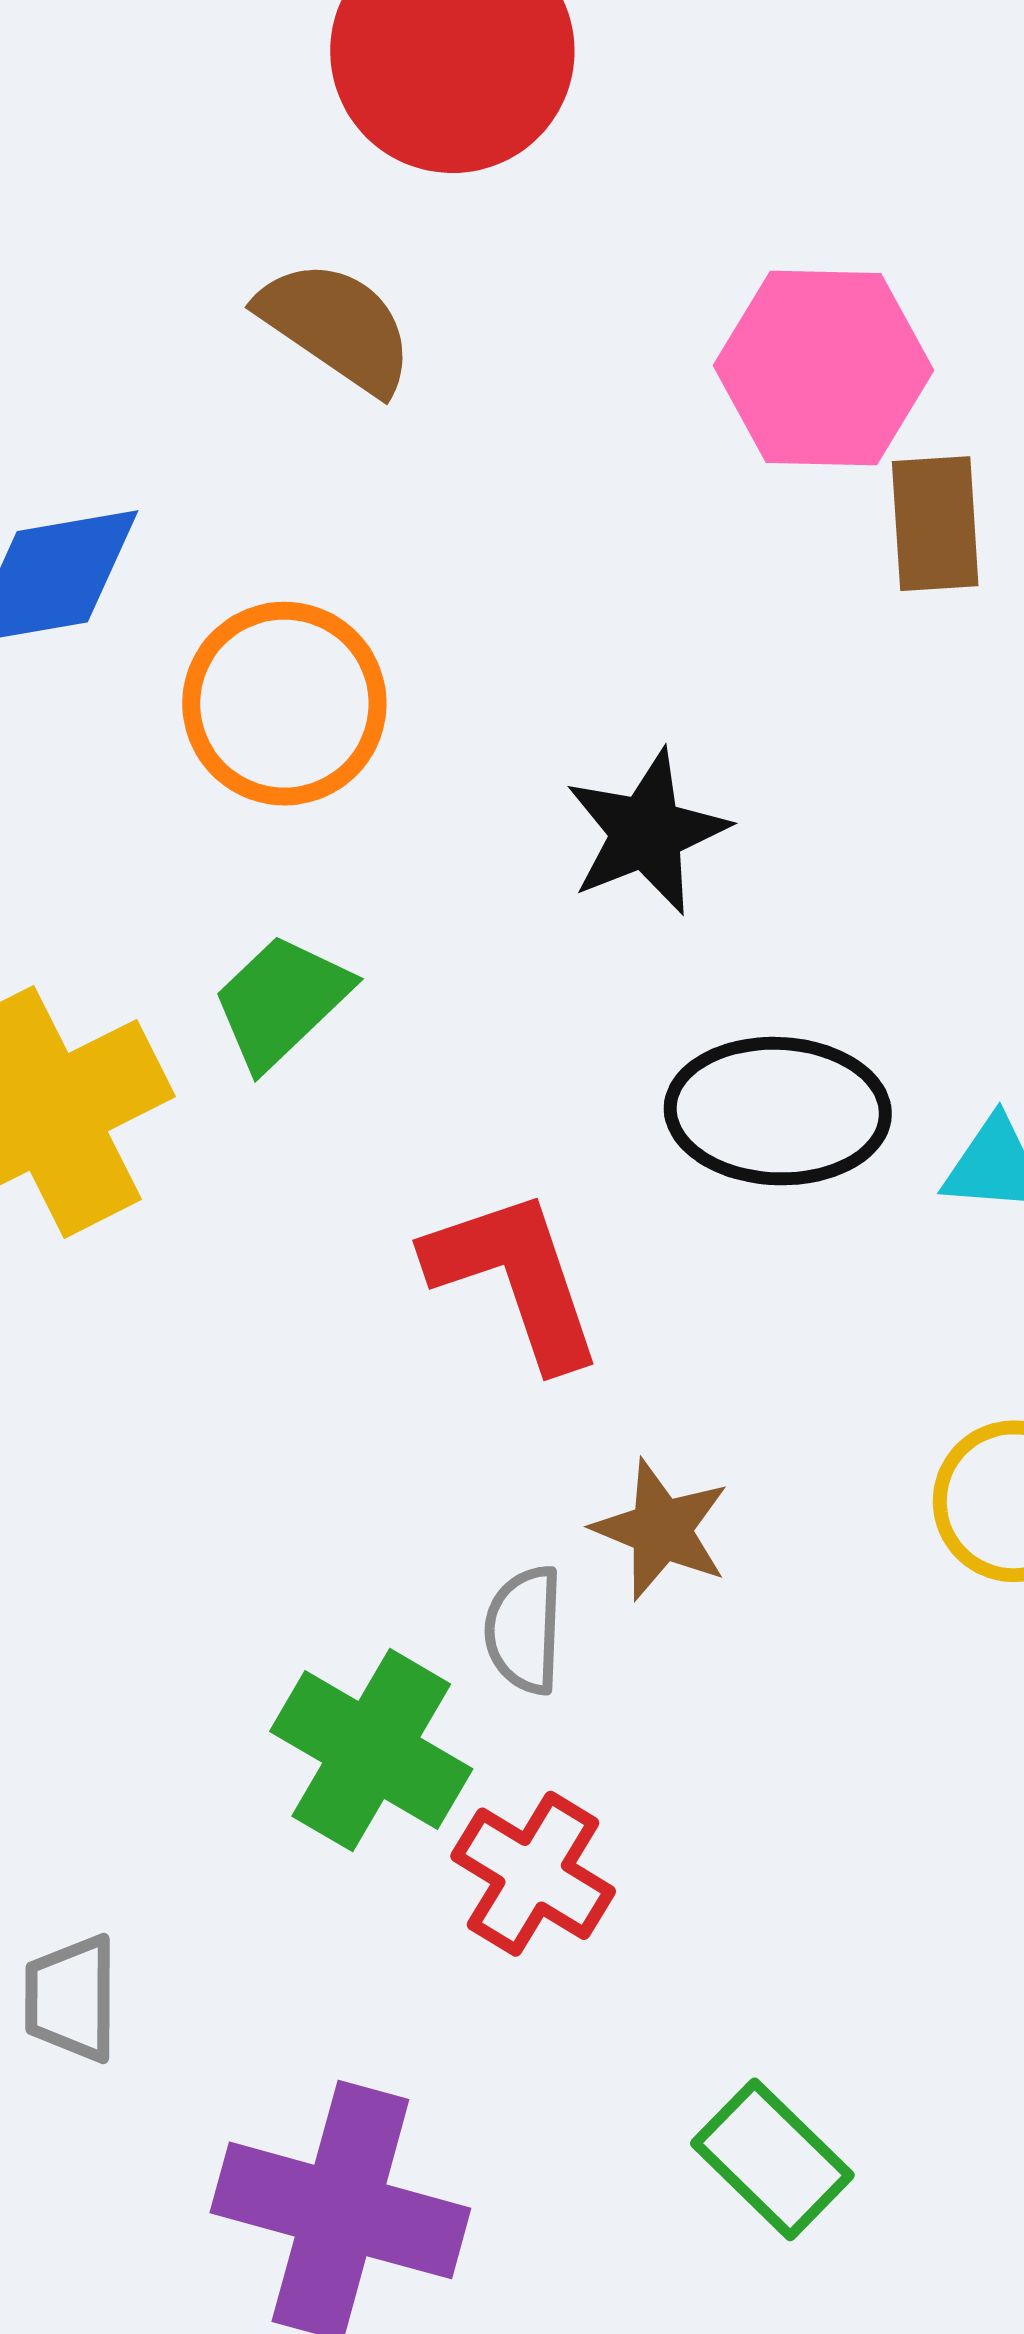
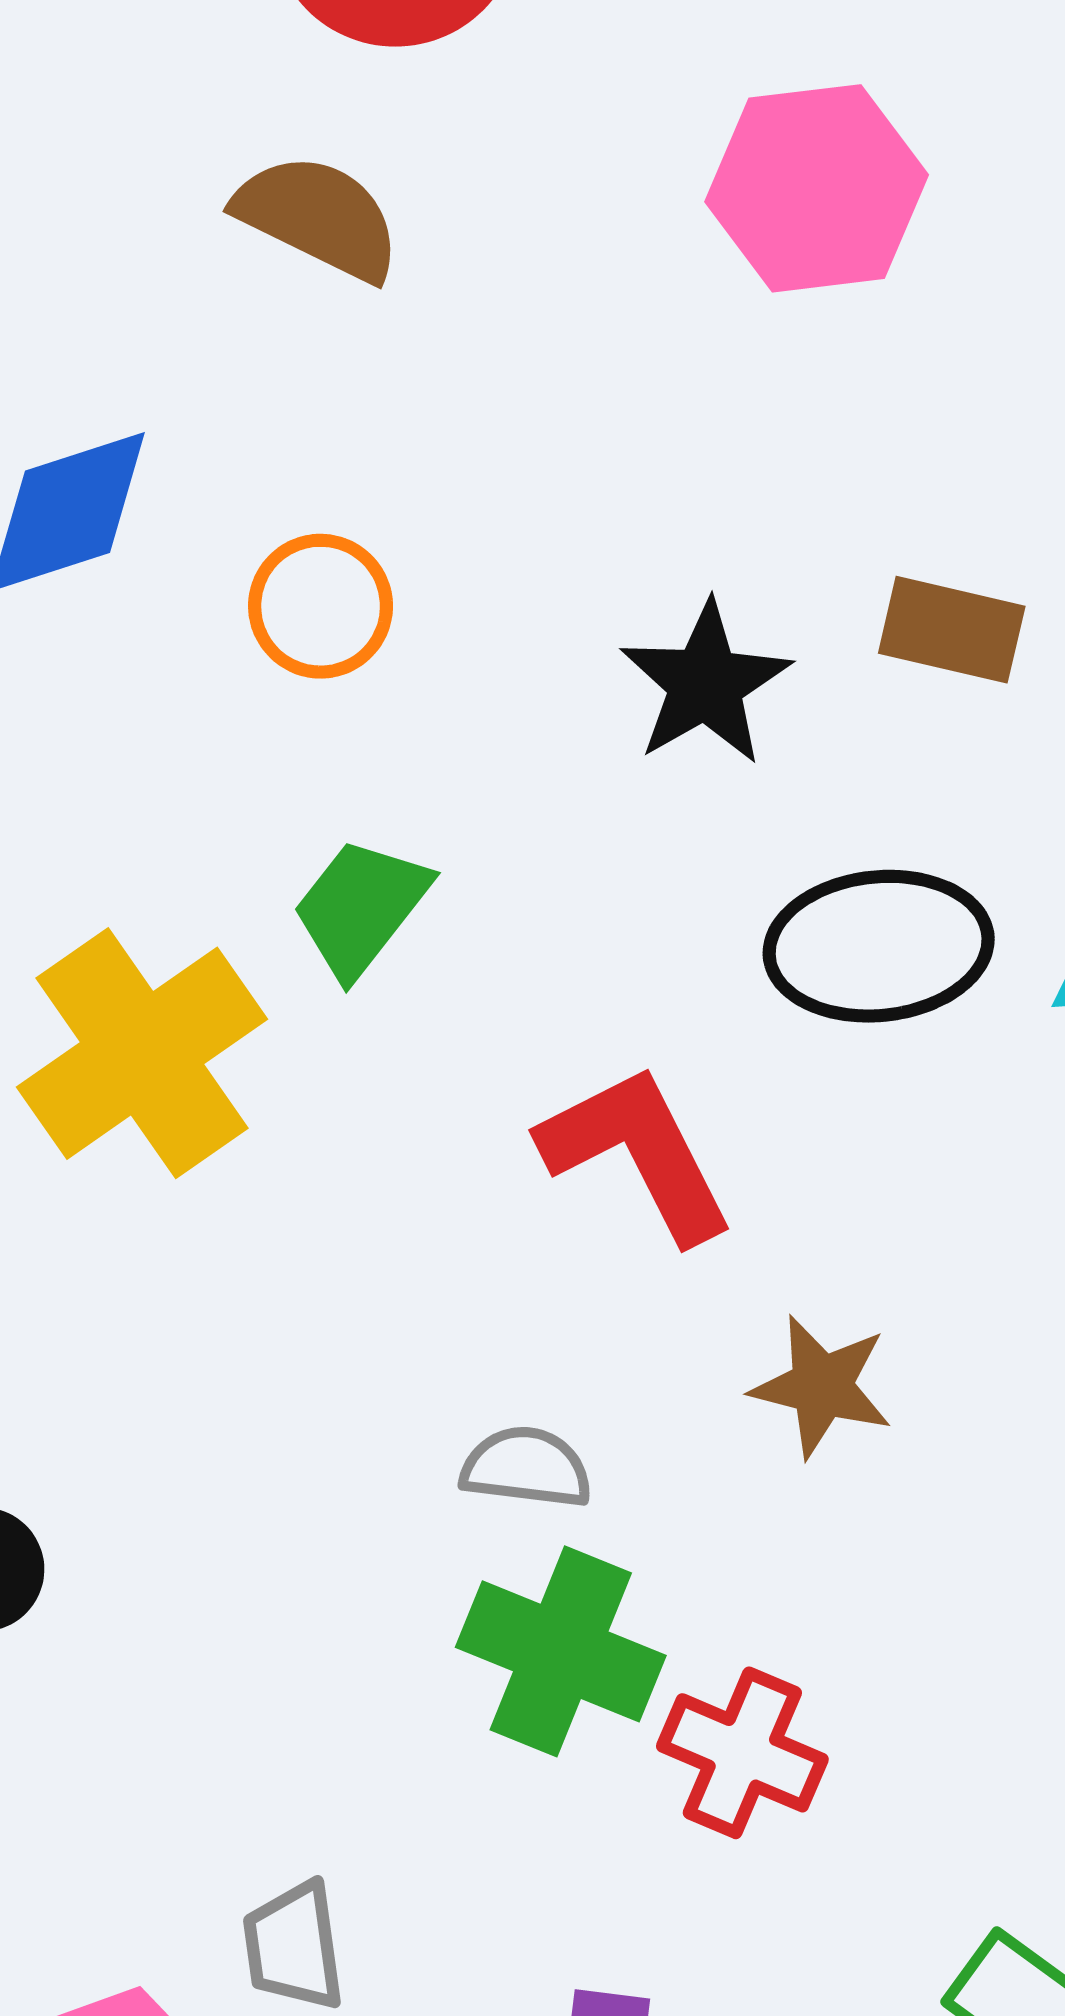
brown rectangle: (935, 524) -> (952, 630), moved, turned -65
orange circle: (284, 704) -> (321, 606), size x0.7
gray semicircle: (524, 1630) -> (526, 1467), moved, turned 103

